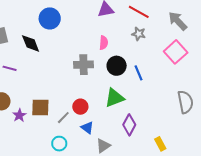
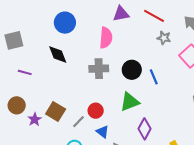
gray star: (139, 34) -> (164, 38), moved
black diamond: (31, 43) -> (58, 55), moved
pink semicircle: (104, 43) -> (106, 38), moved, size x1.5
brown square: (40, 107) -> (56, 112), turned 30

